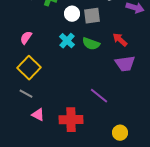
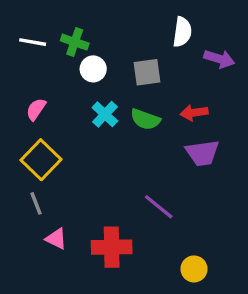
white circle: (72, 14) -> (93, 69), moved
red arrow: (120, 40) -> (194, 113), turned -49
gray line: (26, 94) -> (36, 203), turned 40

